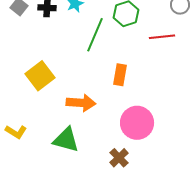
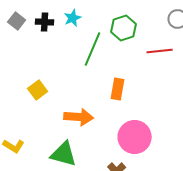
yellow square: (40, 76) -> (38, 90), size x0.7

